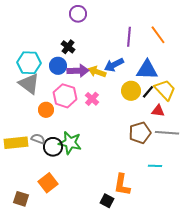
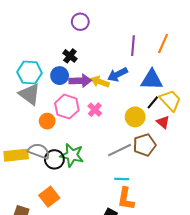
orange line: (158, 35) -> (163, 43), turned 60
yellow circle: (131, 91) -> (135, 117), moved
red triangle: (158, 111) -> (163, 122), turned 32
gray line: (167, 133) -> (120, 150), moved, turned -30
gray semicircle: (38, 139) -> (39, 151), size x1.5
cyan line: (155, 166) -> (122, 179), moved

